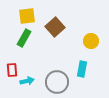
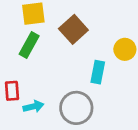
cyan rectangle: (82, 69) -> (98, 72), moved

